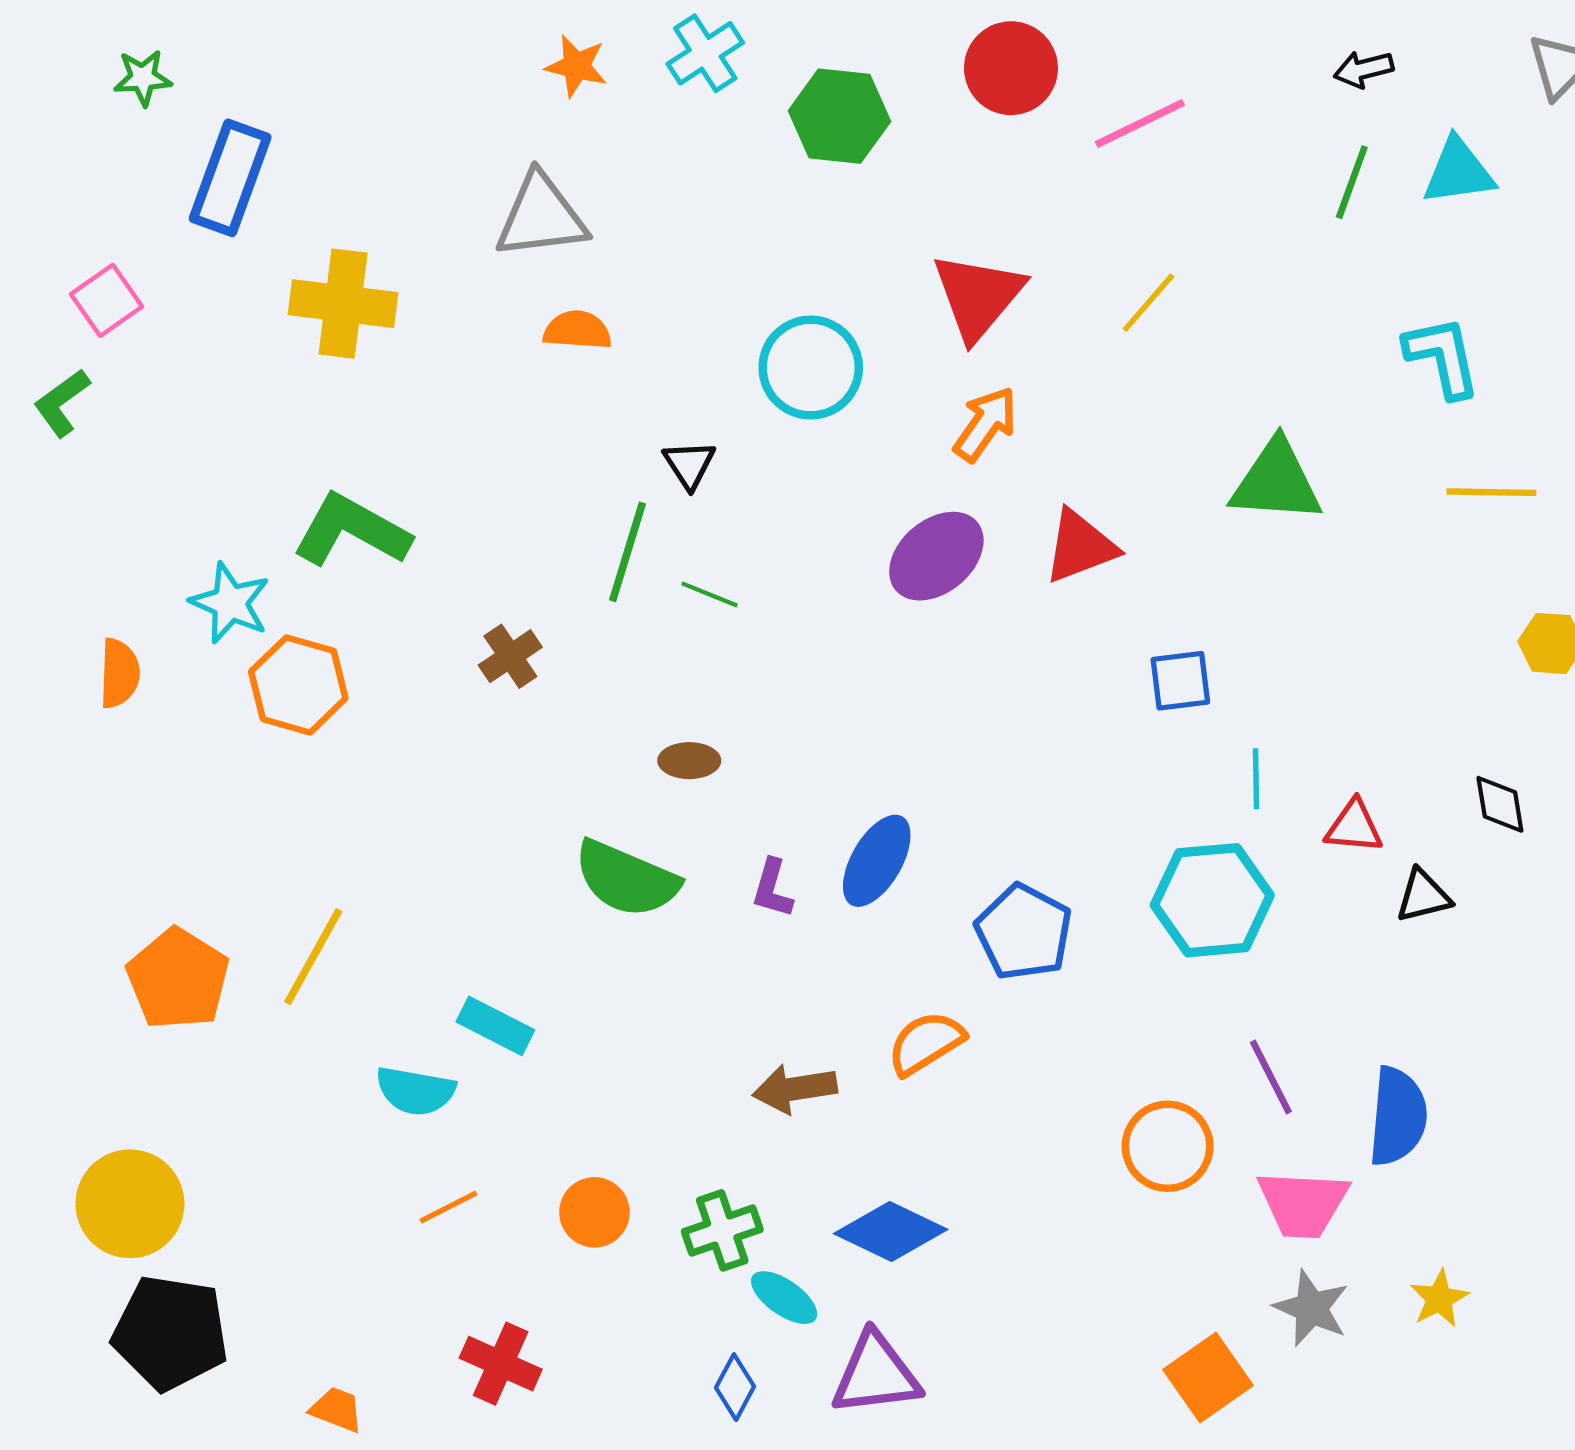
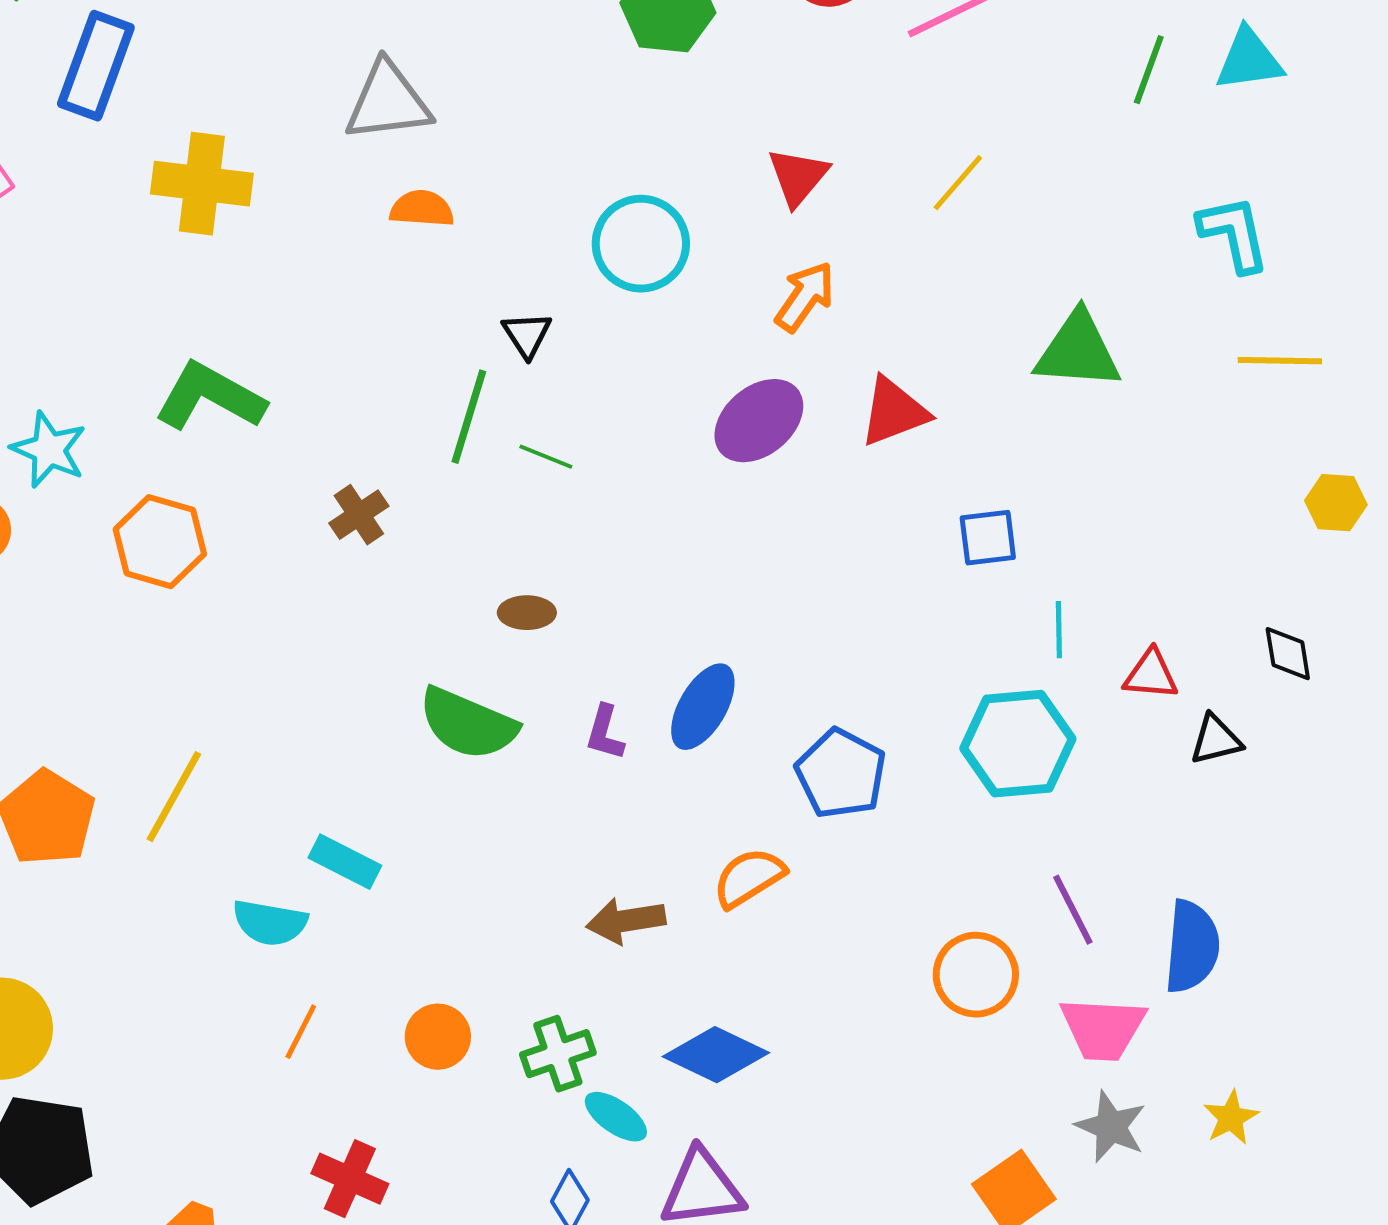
red triangle: (978, 296) -> (798, 177), size x0.7
cyan star: (230, 603) -> (49, 450), moved
orange line: (448, 1207) -> (301, 1032), turned -36

